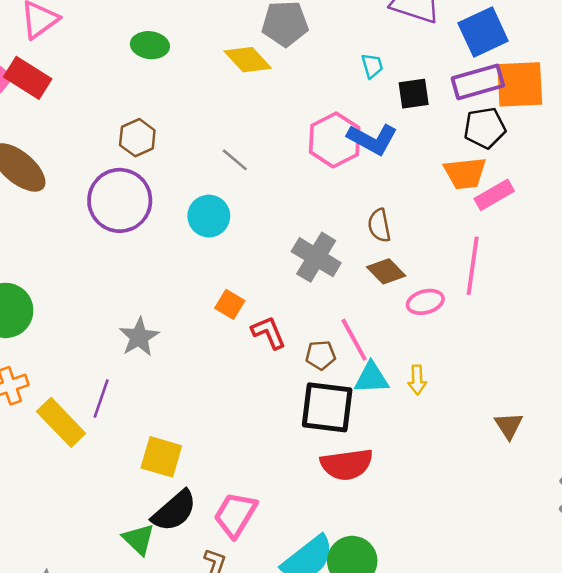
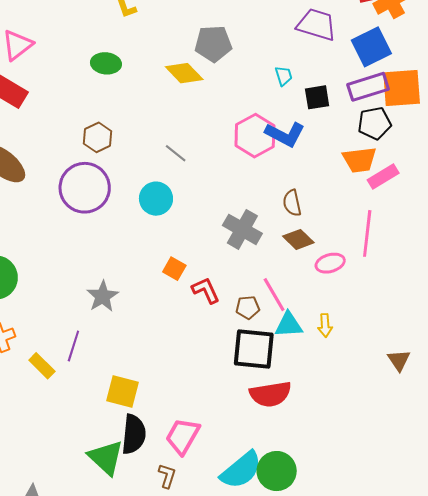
yellow rectangle: (61, 422) -> (42, 366), size x0.7
black semicircle: (174, 511) -> (134, 434), turned -42
green triangle: (139, 539) -> (106, 458), size x1.4

